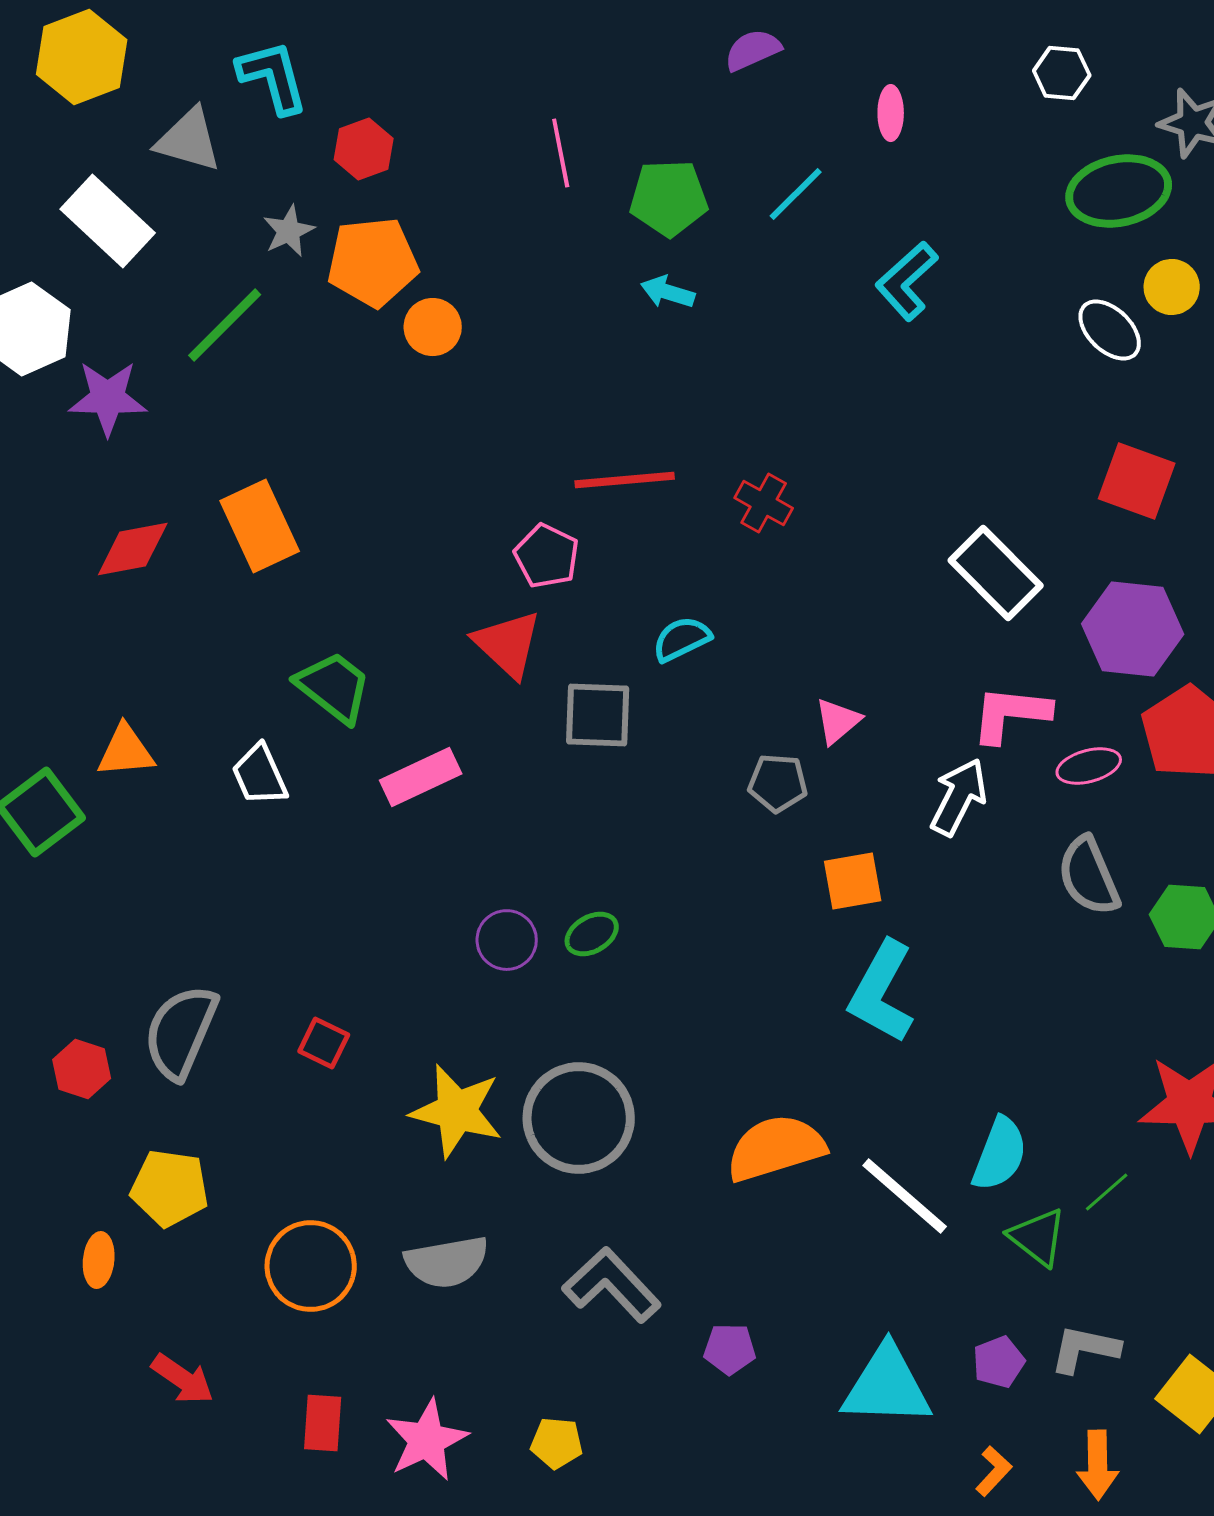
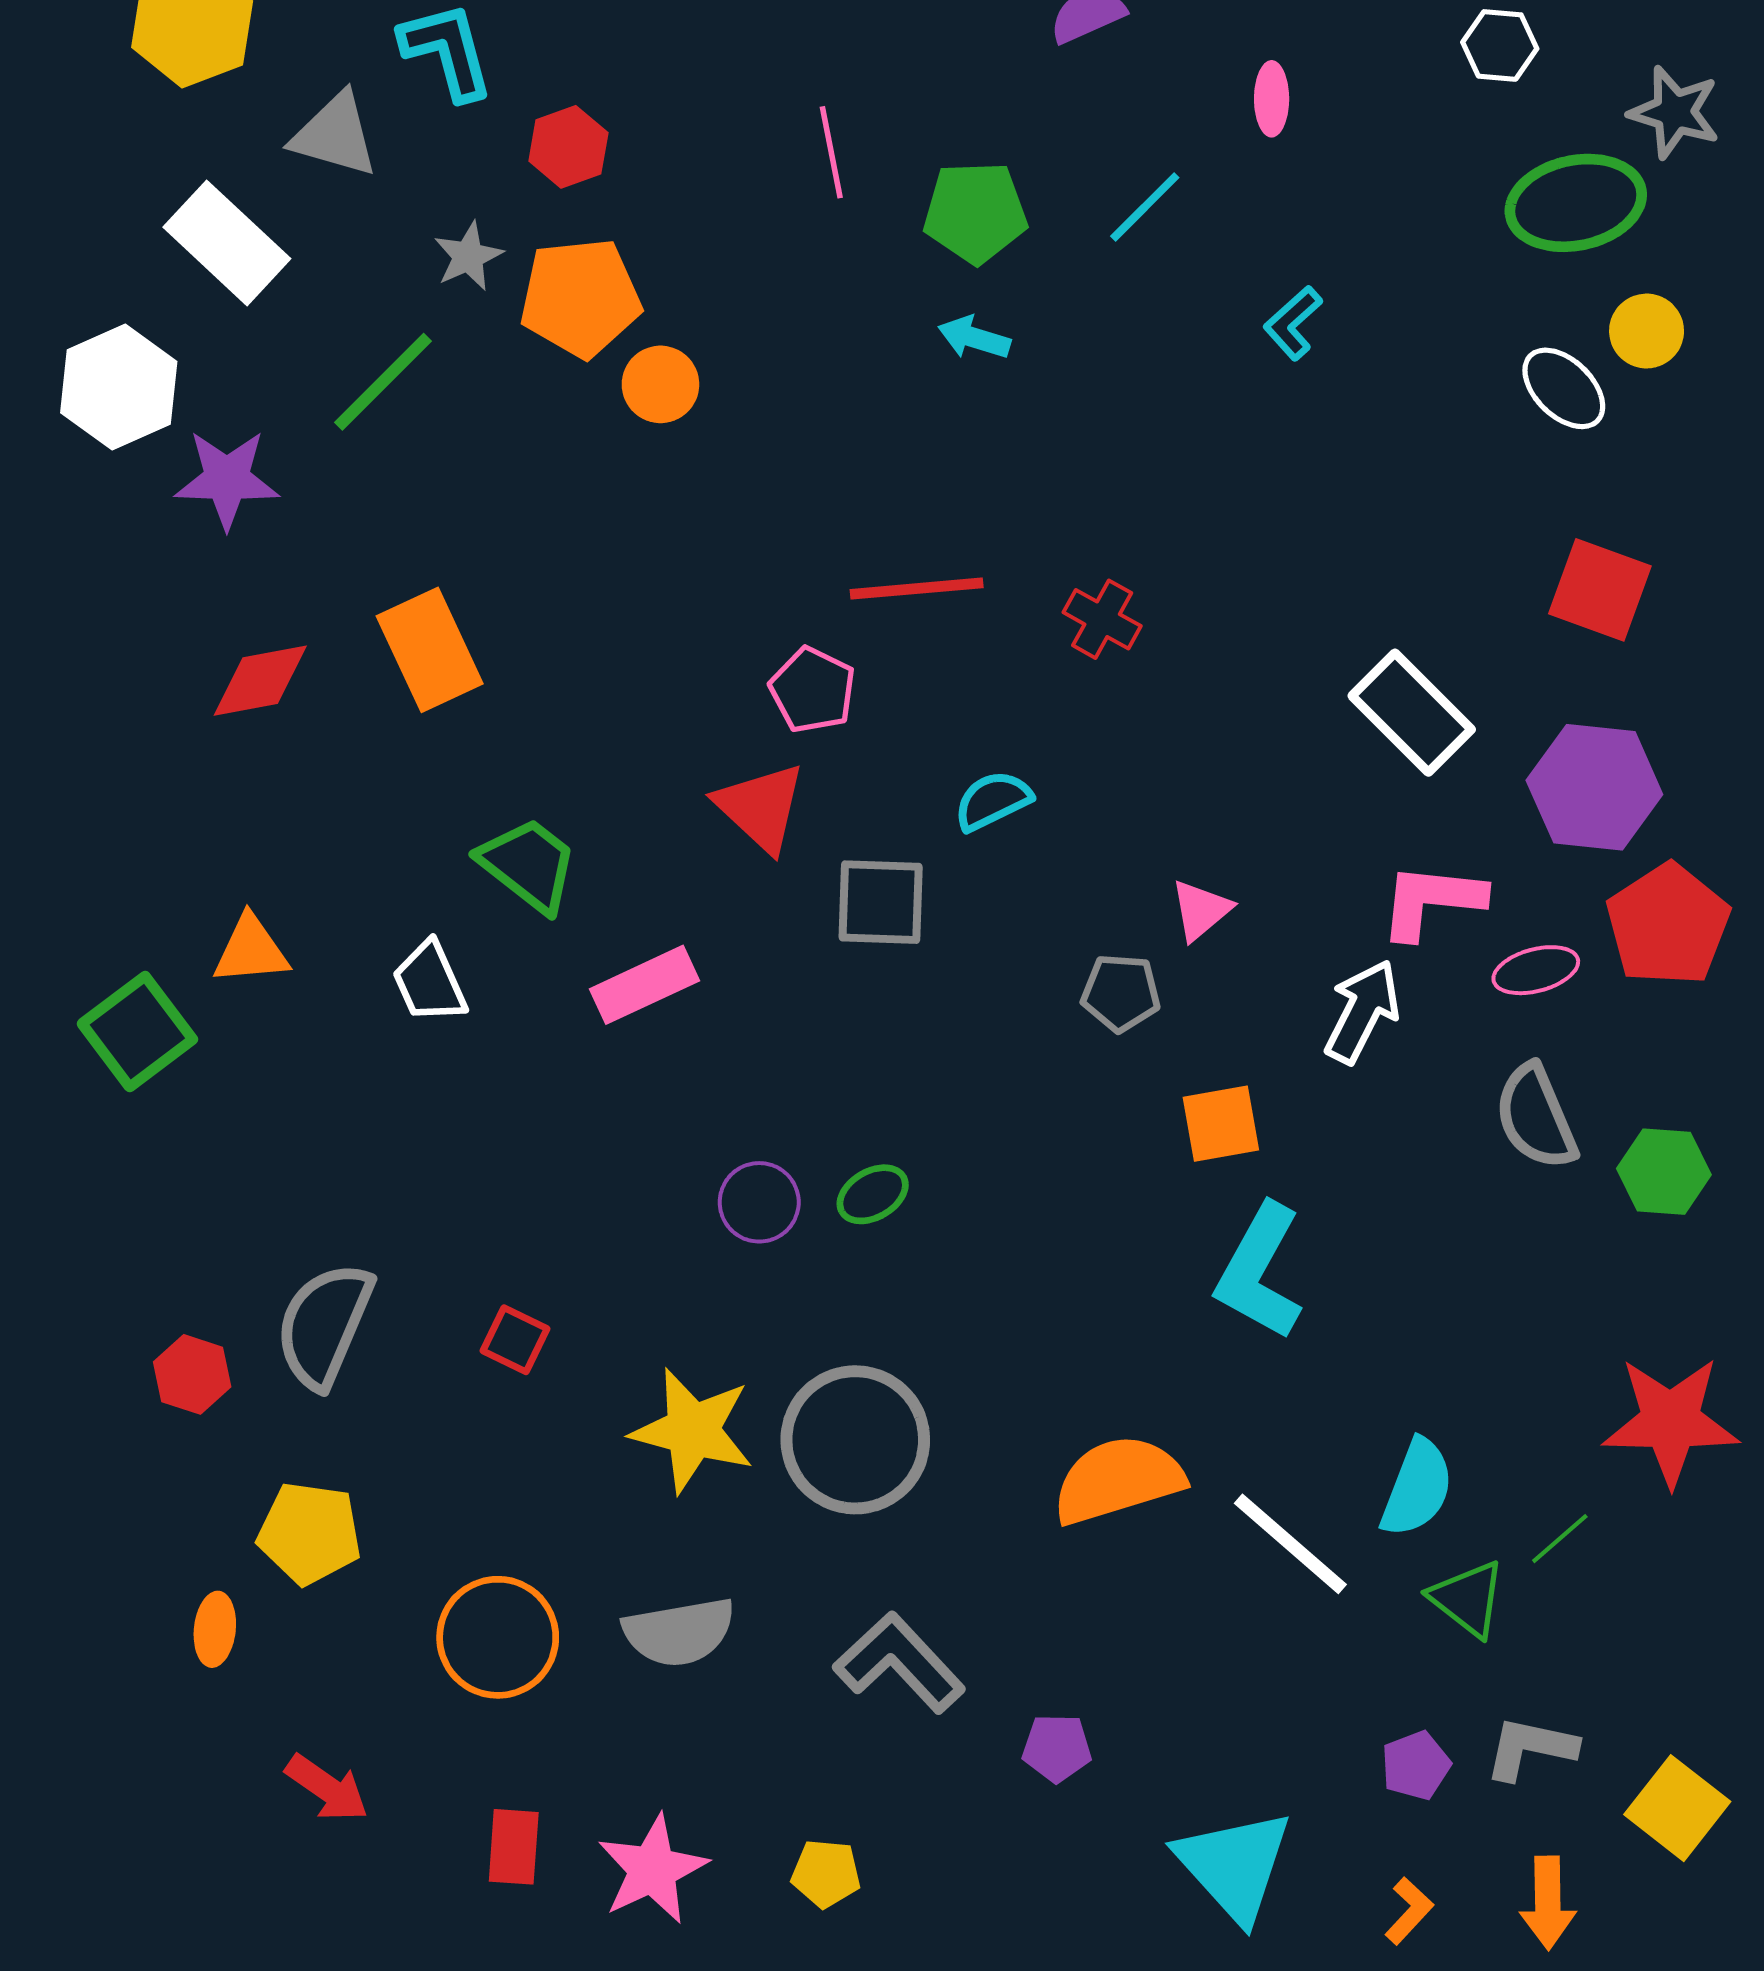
cyan L-shape: (907, 281) -> (1293, 323), size x0.7
cyan triangle: (887, 1386) -> (1234, 1865), moved, turned 46

